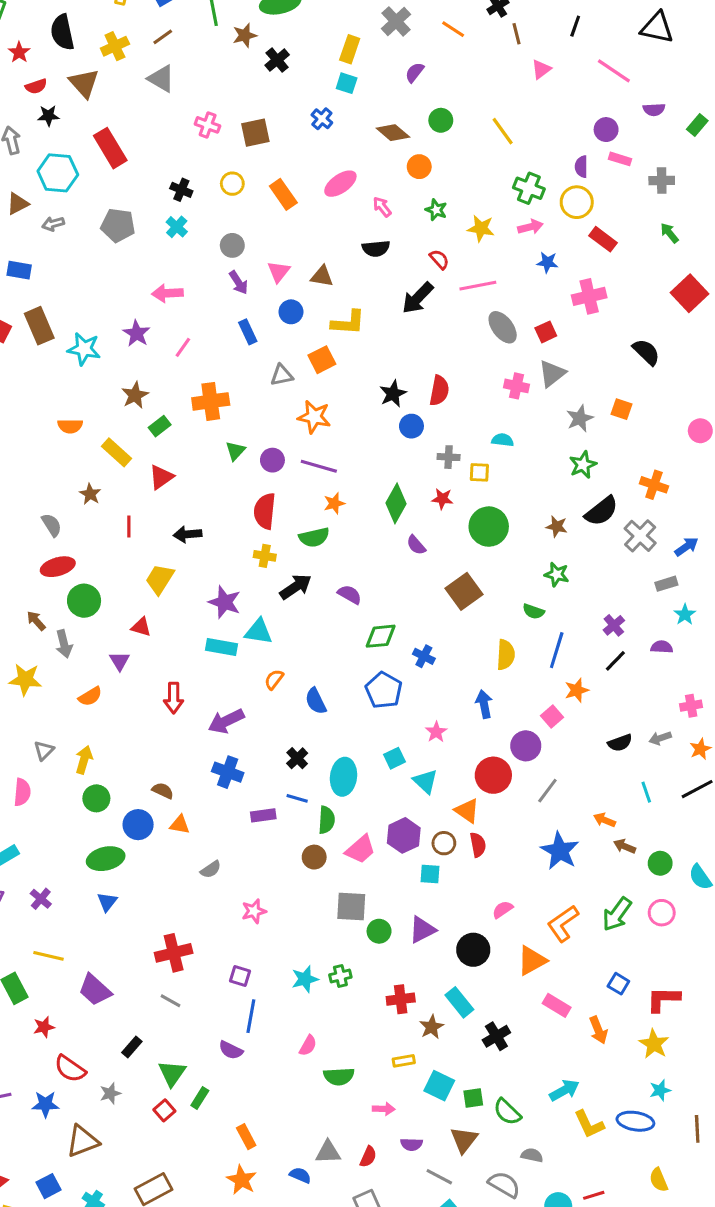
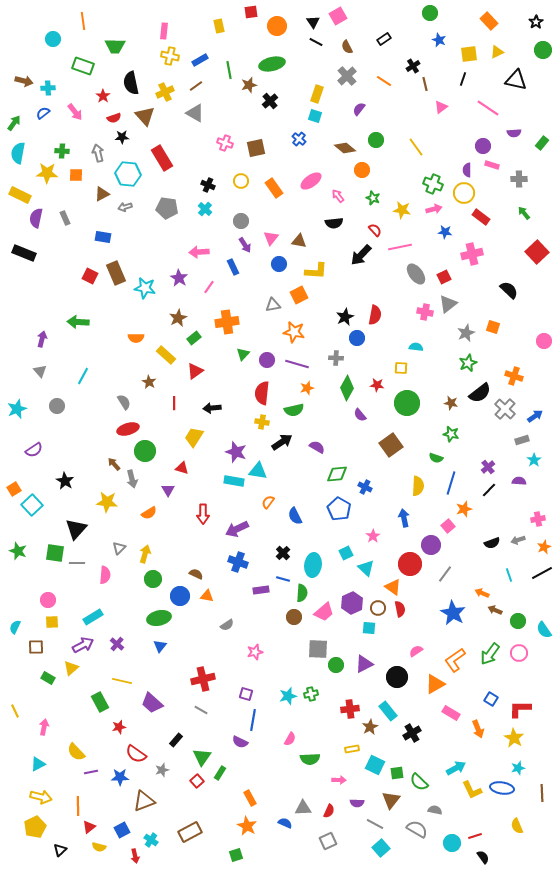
blue rectangle: (248, 332) -> (233, 267), moved
gray cross: (449, 457) -> (336, 358), moved

